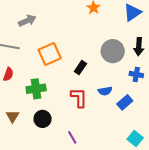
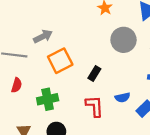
gray arrow: (27, 21) -> (43, 36), moved
gray circle: (113, 51) -> (124, 40), moved

